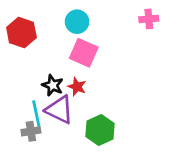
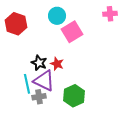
pink square: (84, 53) -> (72, 32), moved, turned 35
gray cross: (31, 131) -> (39, 97), moved

